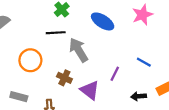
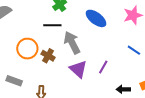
blue line: (144, 62) -> (134, 50), moved
brown cross: (64, 78) -> (48, 56), moved
purple triangle: (90, 90) -> (78, 69), moved

